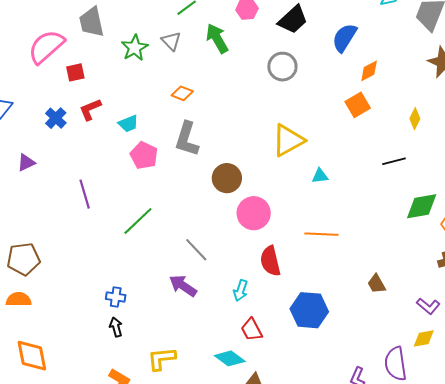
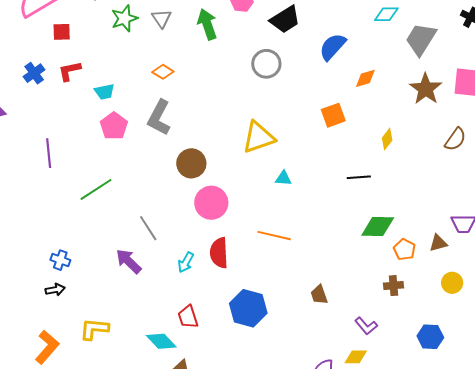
orange diamond: (369, 71) -> (365, 78), moved
cyan arrow: (241, 290) -> (186, 262), moved
black arrow: (116, 327) -> (55, 290), turned 84

